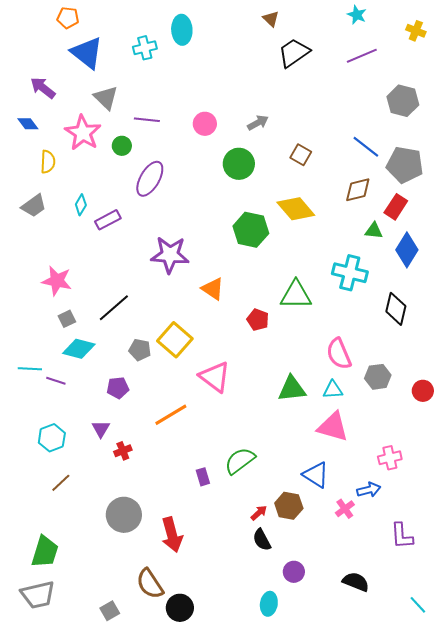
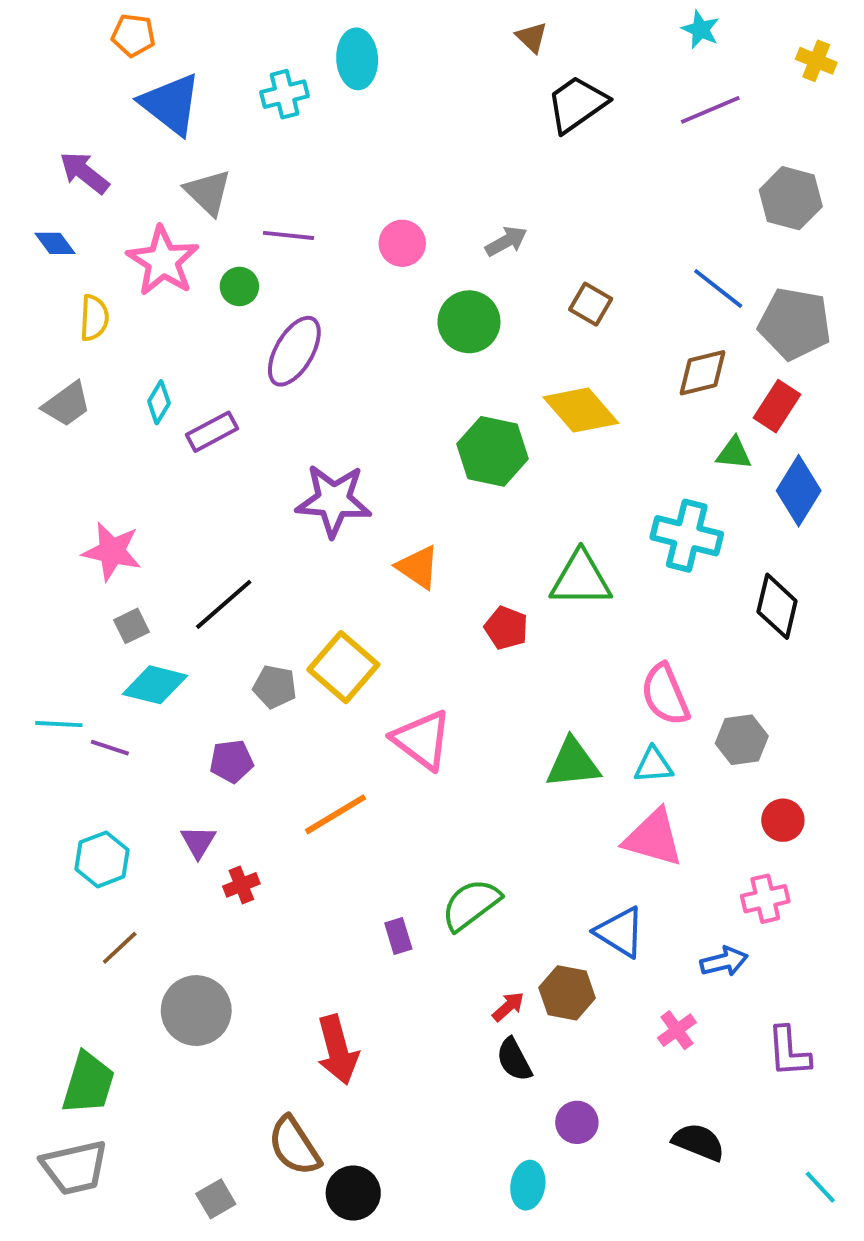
red circle: (423, 391) -> (783, 820), moved
pink cross: (345, 509) -> (677, 1030), moved
gray circle: (124, 515) -> (196, 1011), moved

